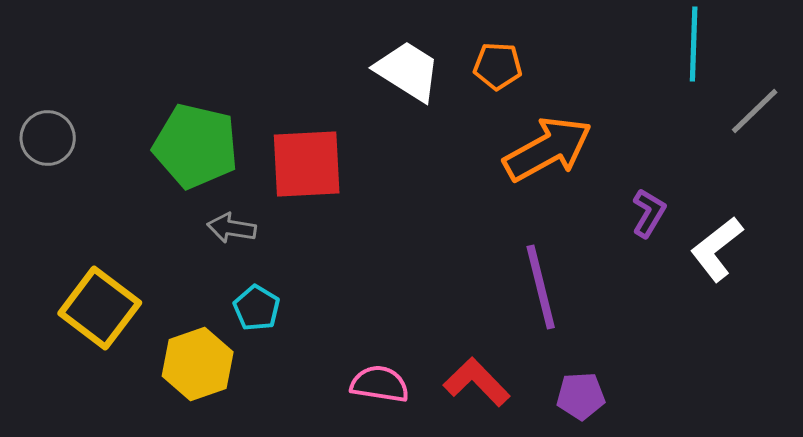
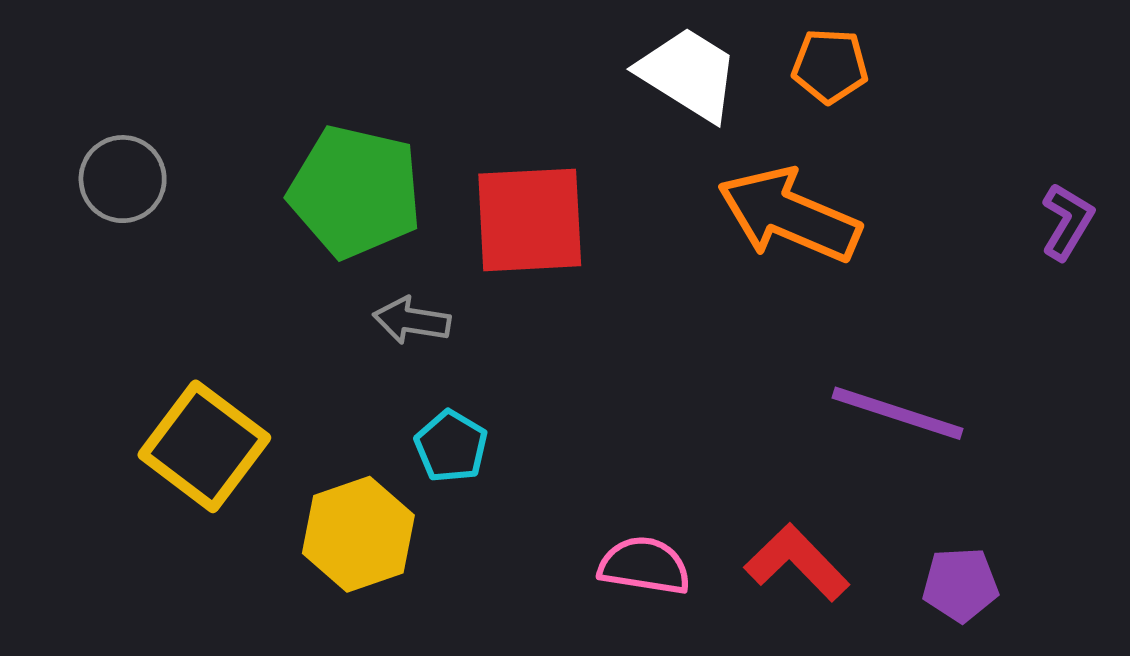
orange arrow: (548, 149) -> (789, 215), moved, turned -128
purple L-shape: (649, 213) -> (1067, 222), moved
purple line: (541, 287) -> (897, 413), turned -58

